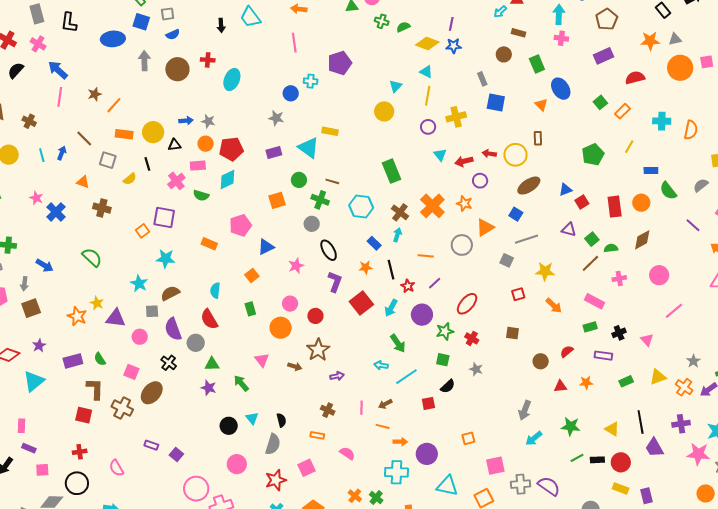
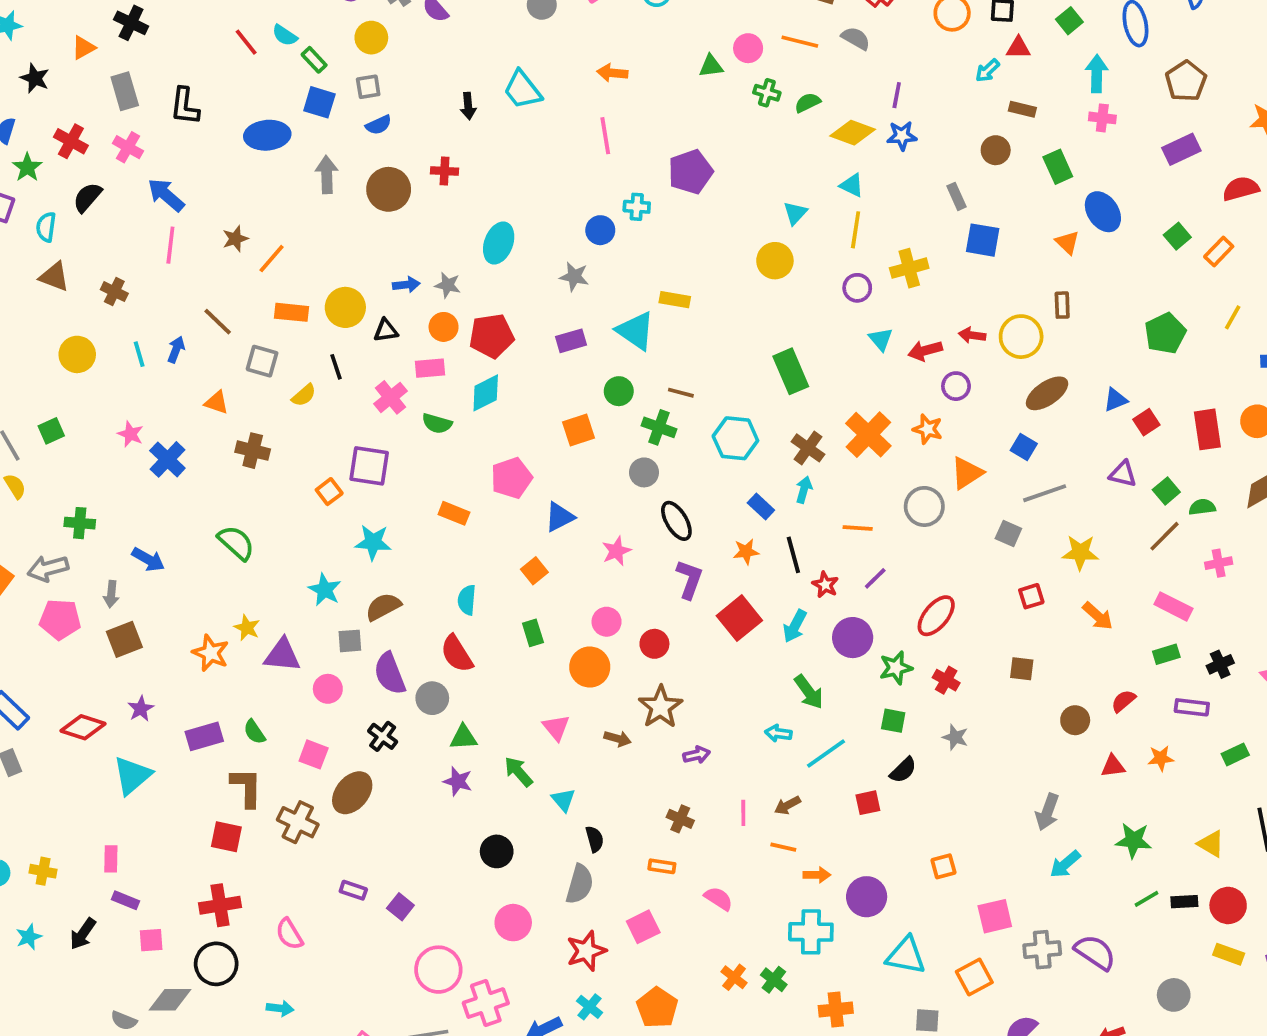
cyan ellipse: (232, 79) -> (499, 243), moved
cyan triangle: (252, 418) -> (563, 800), moved
red cross: (80, 452) -> (220, 905), size x1.5

